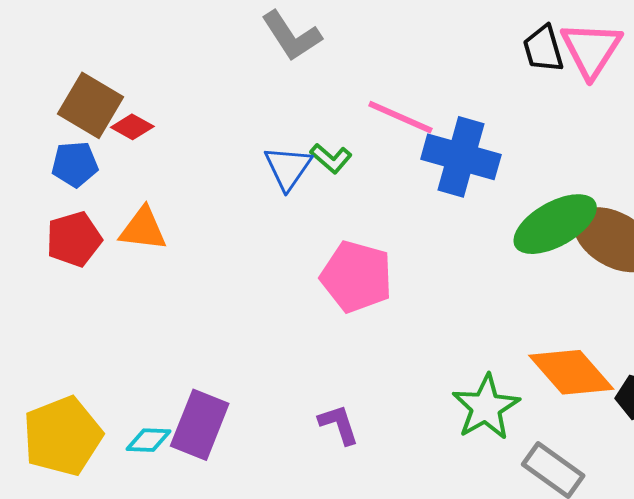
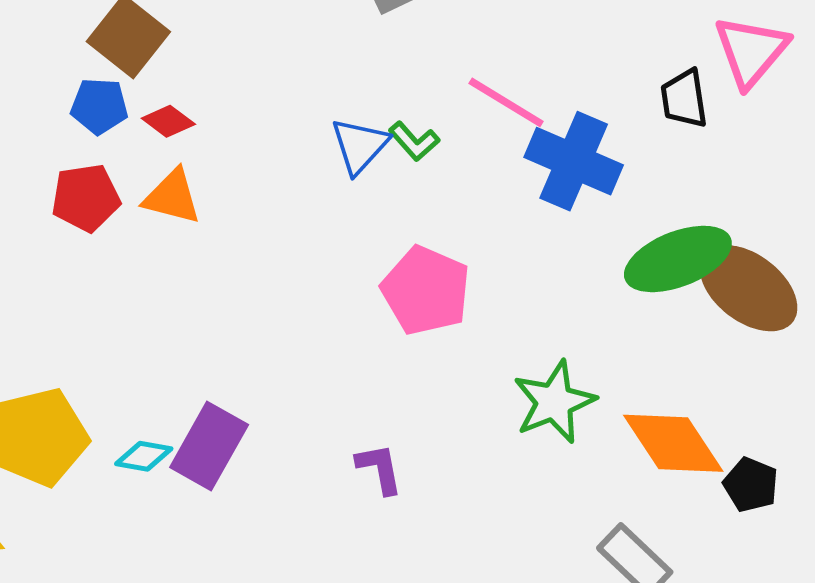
black trapezoid: (543, 49) -> (684, 99), moved
red diamond: (132, 127) -> (168, 121), moved
green star: (486, 407) -> (554, 402), moved

